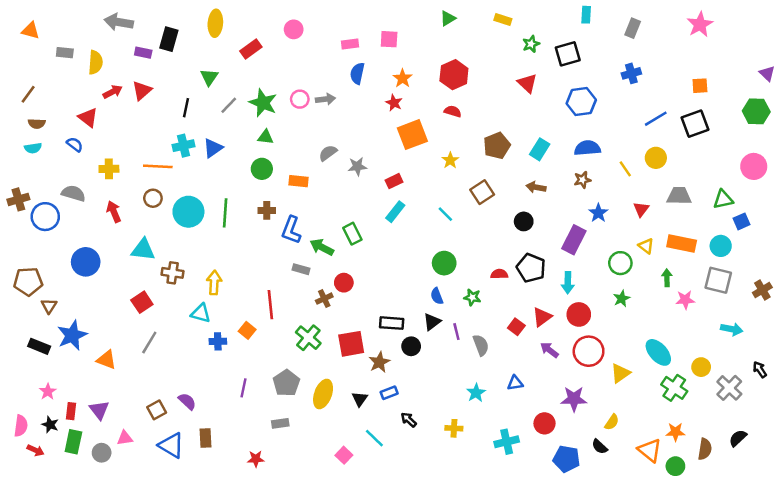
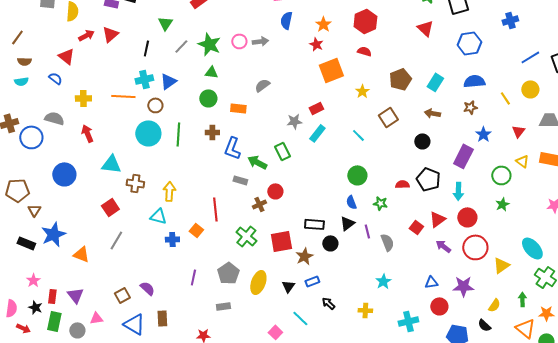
gray star: (357, 166) -> (294, 121), moved
brown circle: (153, 198) -> (155, 105), moved
green arrow: (667, 278) -> (522, 299), moved
blue triangle: (515, 383) -> (431, 282), moved

